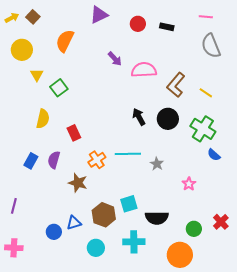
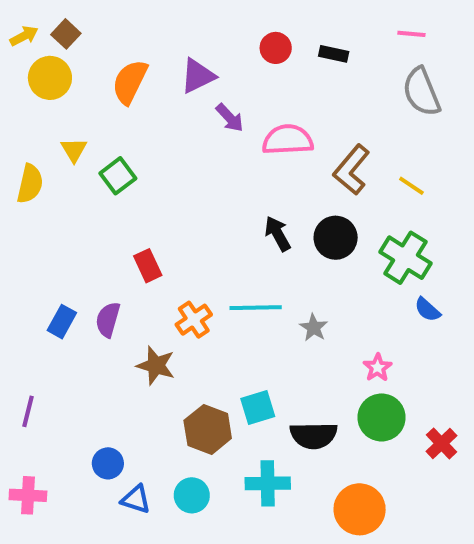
purple triangle: (99, 15) -> (198, 76), moved
yellow circle: (22, 50) -> (50, 78), moved
yellow semicircle: (43, 119) -> (30, 184), moved
blue triangle: (74, 223) -> (136, 499), moved, turned 35
green circle: (194, 229) -> (382, 417), moved, size x1.5

